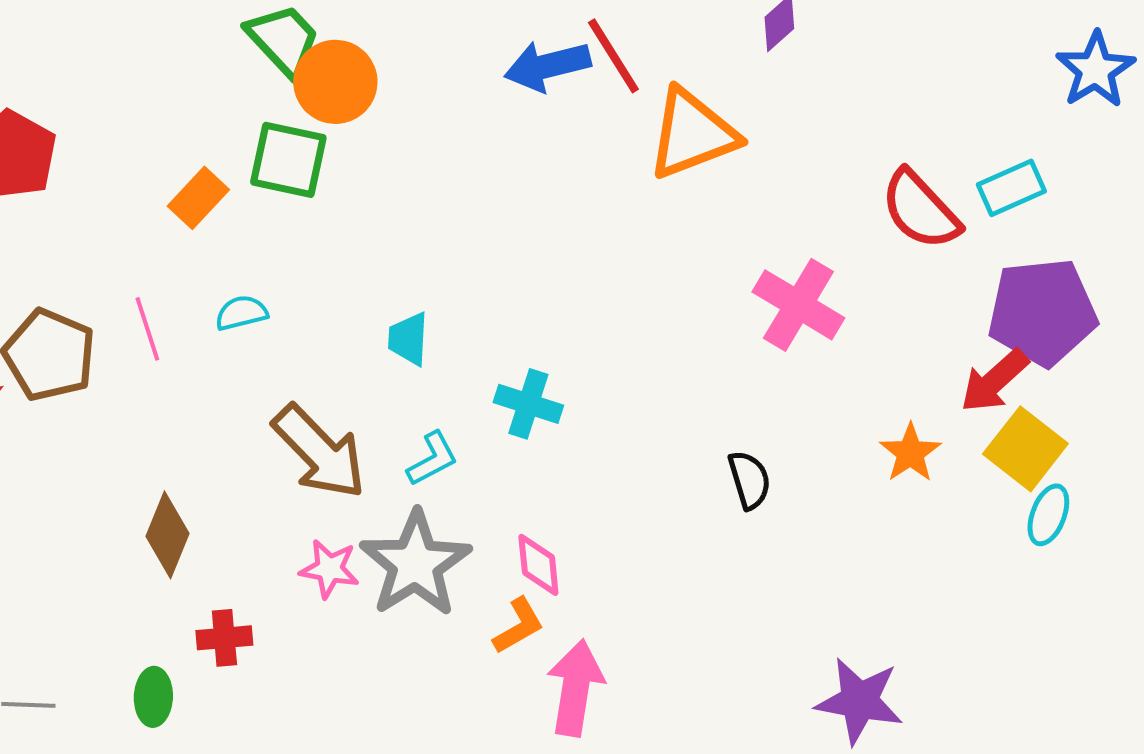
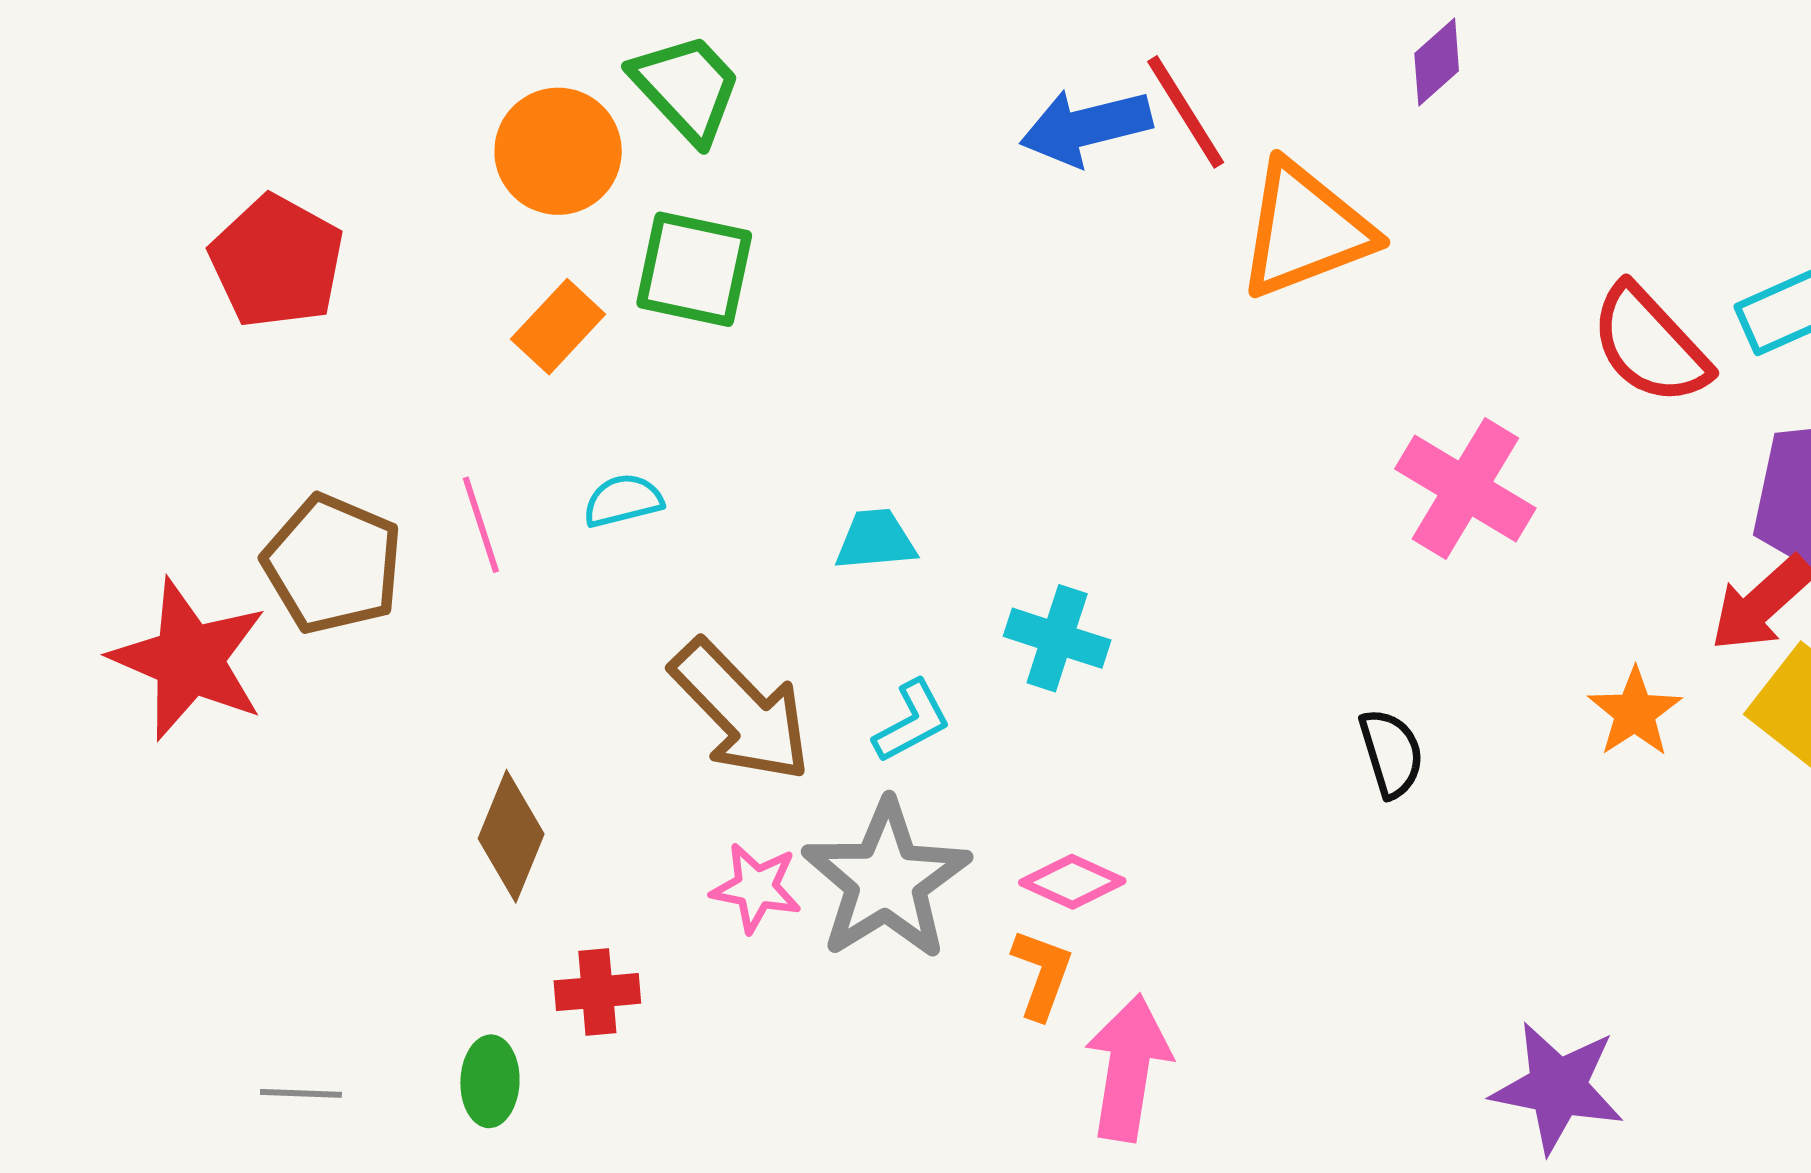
orange circle: (335, 82) -> (558, 151), moved
cyan trapezoid: (408, 339) -> (876, 540), turned 82
pink diamond: (538, 565) -> (1072, 882), turned -60
orange L-shape: (518, 626) -> (1042, 974), turned -40

